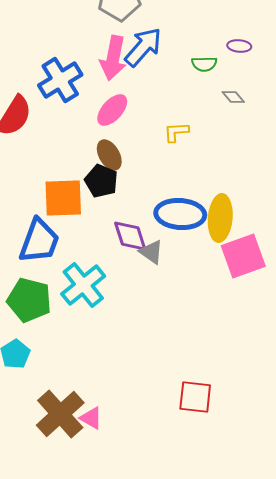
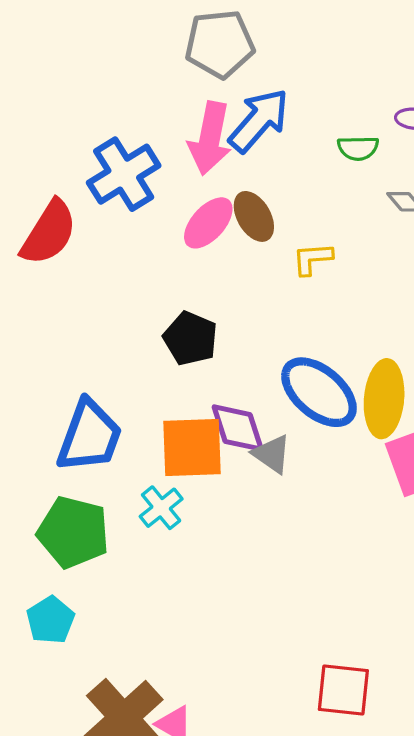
brown ellipse: (109, 155) -> (254, 216), moved
orange square: (63, 198) -> (192, 448), moved
blue ellipse: (180, 214) -> (319, 392), turned 36
cyan cross: (83, 285) -> (161, 508), size x0.6

